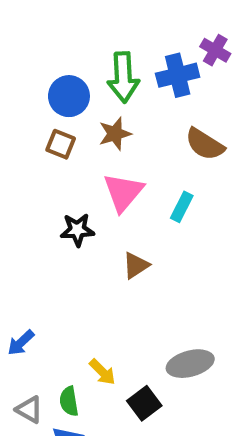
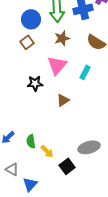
brown star: (115, 134) -> (62, 38), moved
brown square: (61, 144) -> (27, 42), turned 32
green semicircle: (69, 401) -> (31, 141), moved

